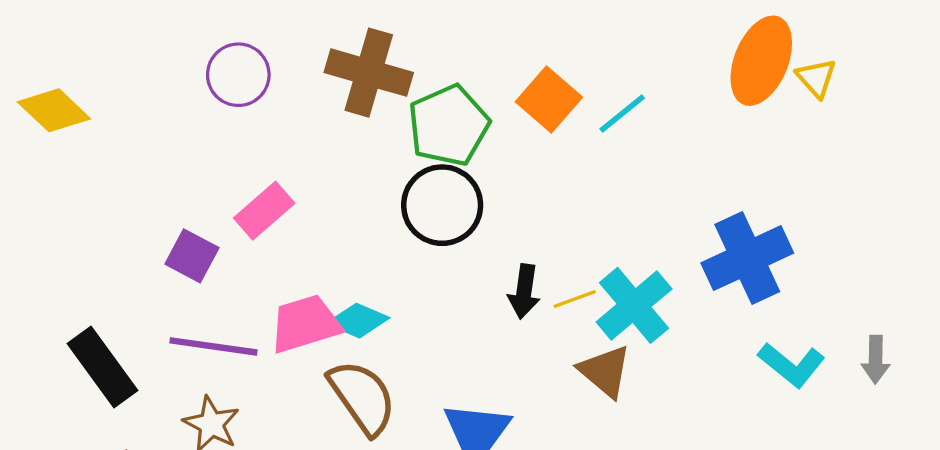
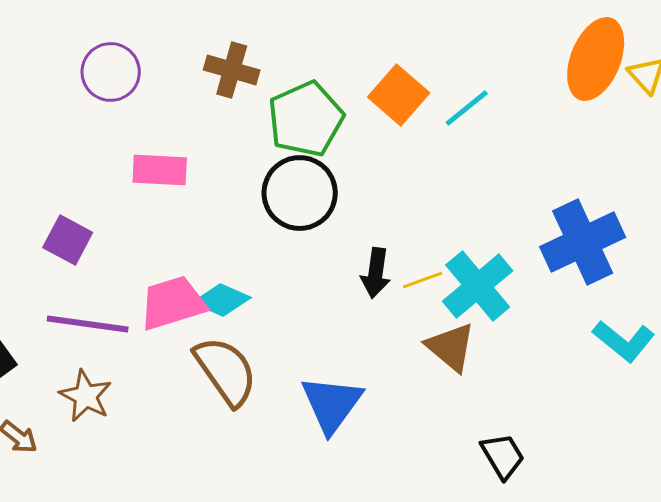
brown cross: (369, 73) -> (232, 70), size x0.7
pink rectangle: (264, 211) -> (160, 170), moved, turned 44

